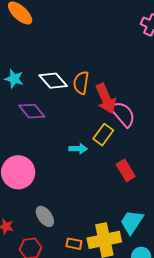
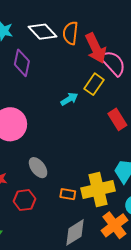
purple diamond: (32, 111) -> (22, 63), turned 52
cyan arrow: (78, 149) -> (69, 99), turned -30

